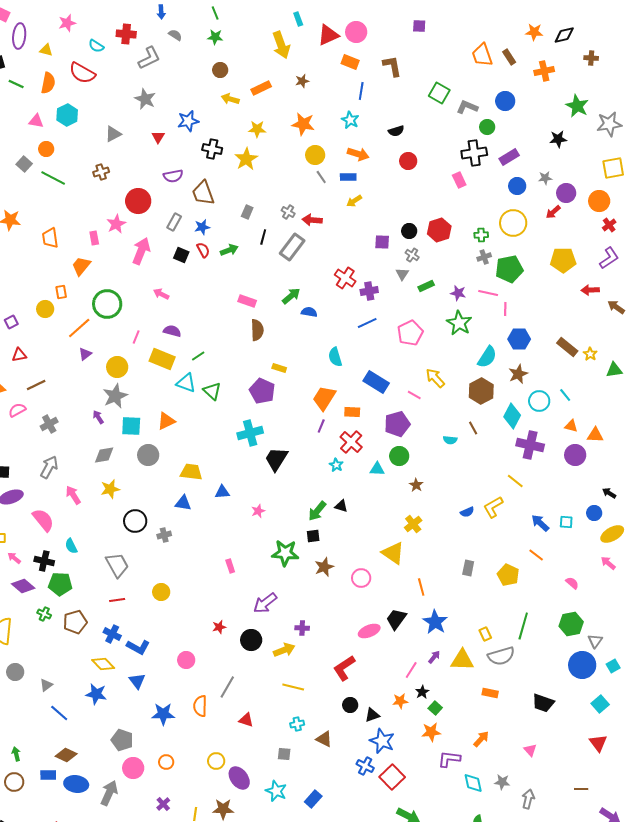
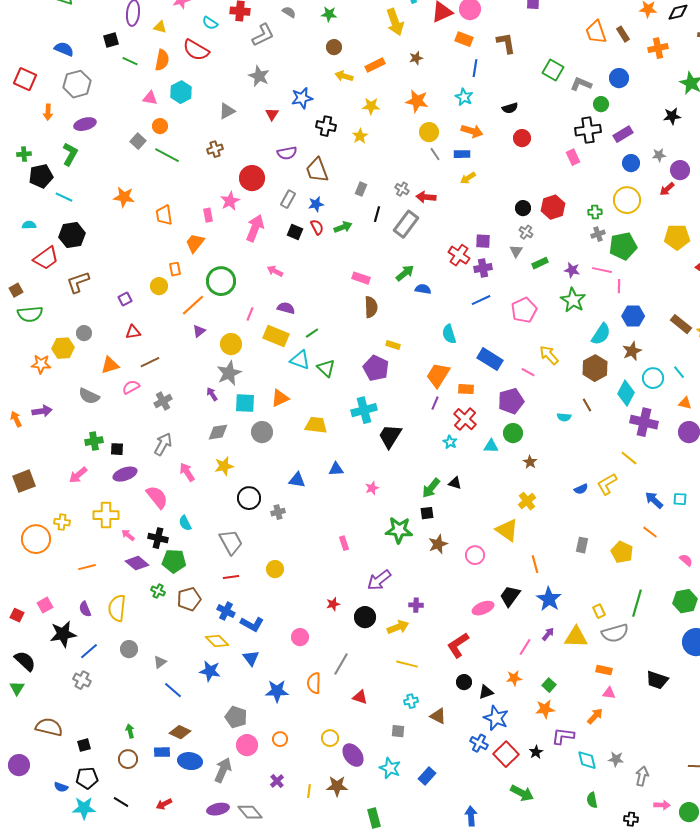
yellow star: (246, 159) -> (360, 136), size x0.7
purple square: (382, 242) -> (483, 241), moved
yellow trapezoid: (191, 472) -> (316, 425), moved
black star: (422, 692) -> (536, 752), moved
pink triangle: (530, 750) -> (609, 693), moved, turned -40

